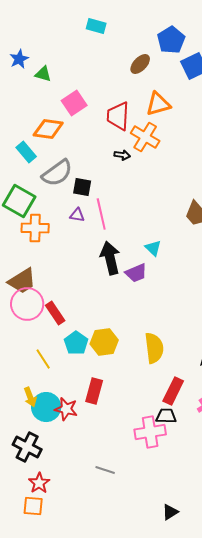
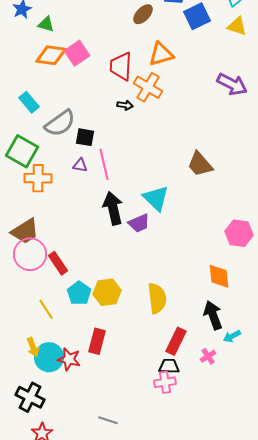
orange diamond: (48, 129) -> (51, 55), moved
cyan triangle: (153, 248) -> (156, 198), size x1.6
pink cross: (150, 432) -> (165, 382), moved, size x0.7

